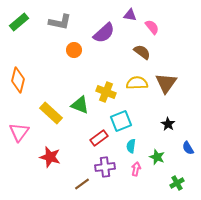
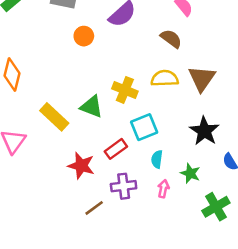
black star: (168, 124) -> (204, 131), size x1.6
red star: (50, 157) -> (81, 166), moved
green cross: (177, 183) -> (216, 207), size x1.5

